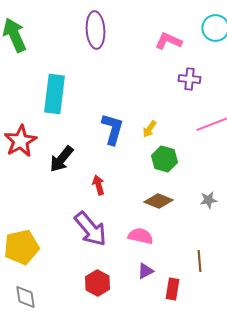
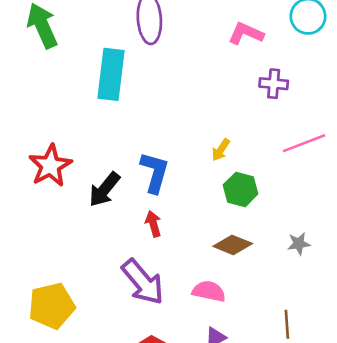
cyan rectangle: (54, 94) -> (111, 74), moved
blue L-shape: (112, 129) -> (155, 172), moved

